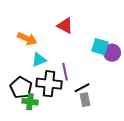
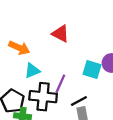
cyan square: (100, 47) -> (92, 70), moved
purple line: (65, 72) -> (60, 84), turned 36

